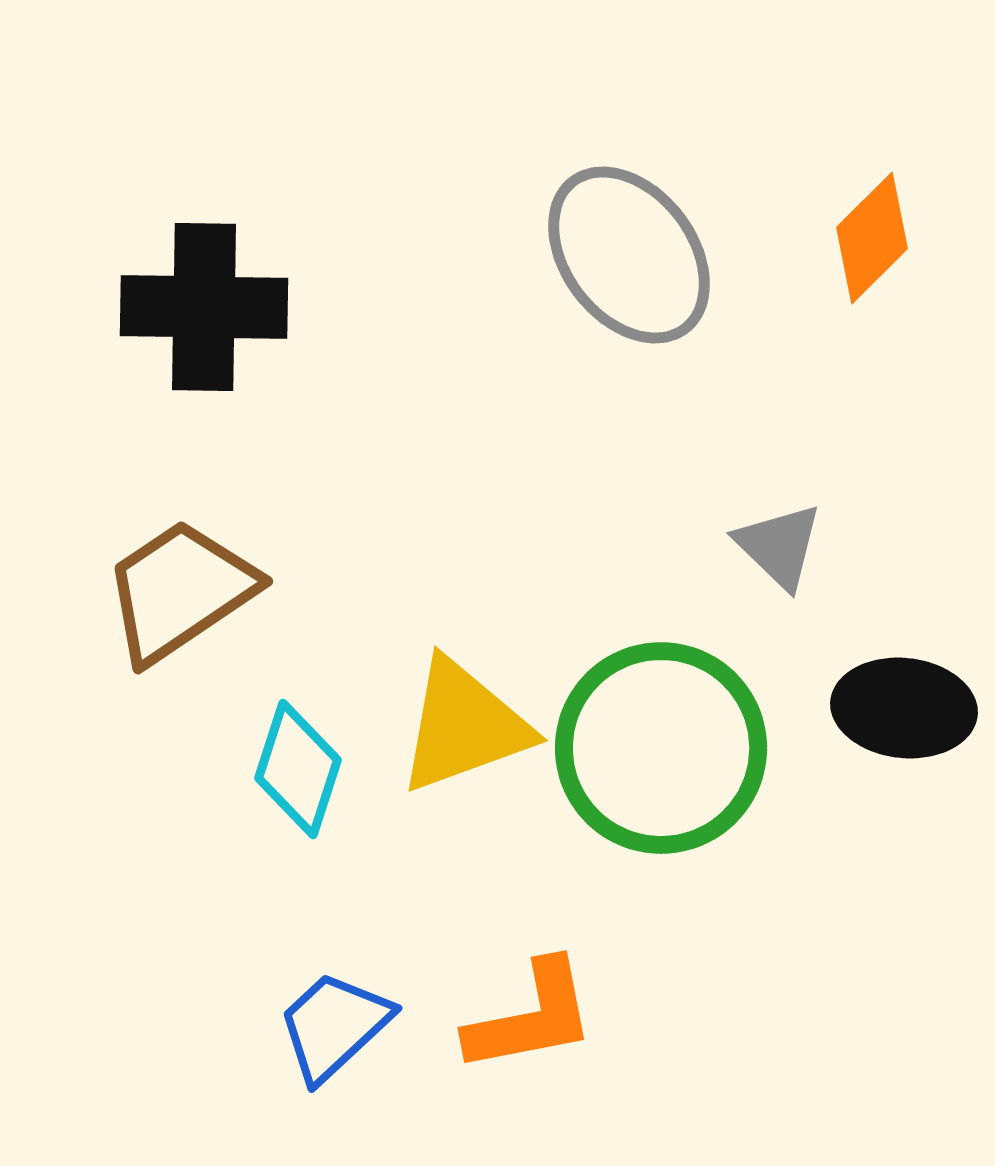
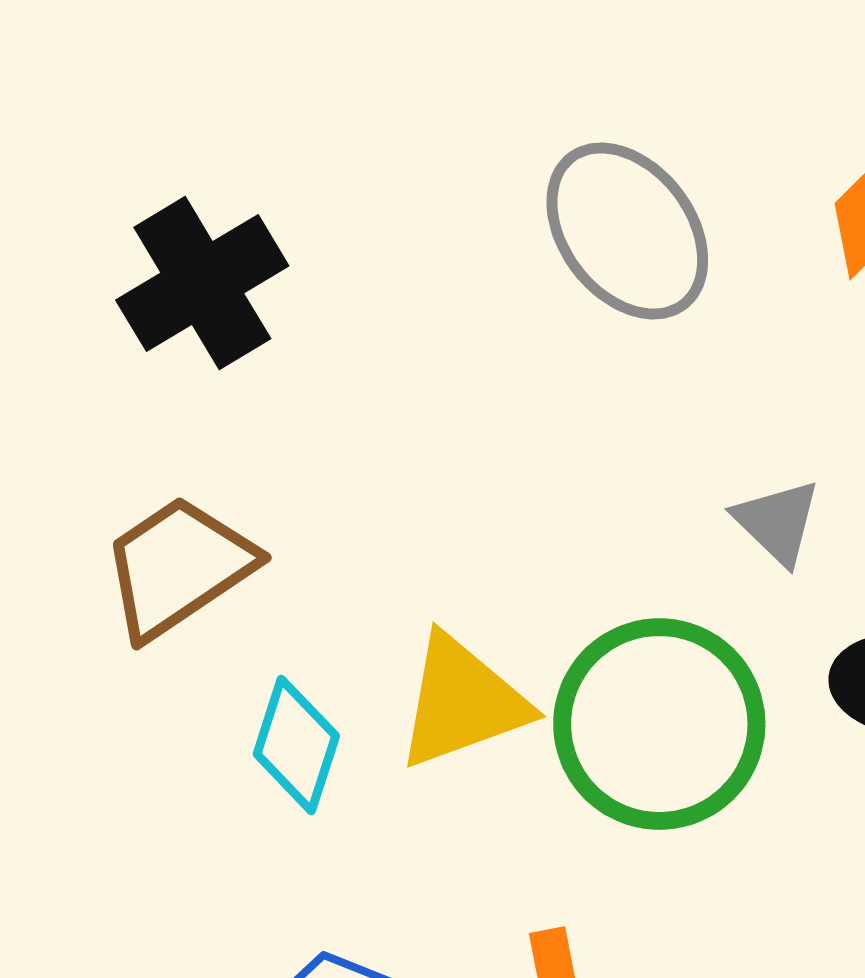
black cross: (204, 307) -> (202, 283), turned -32

